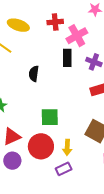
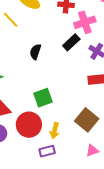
black rectangle: (67, 58) -> (71, 42), turned 36
green square: (50, 117) -> (43, 98), turned -30

